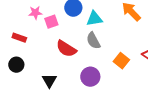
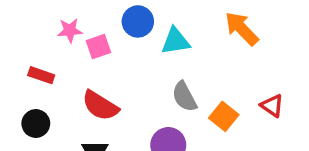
gray semicircle: (93, 41) -> (184, 97), moved
red semicircle: (66, 49) -> (100, 106), moved

